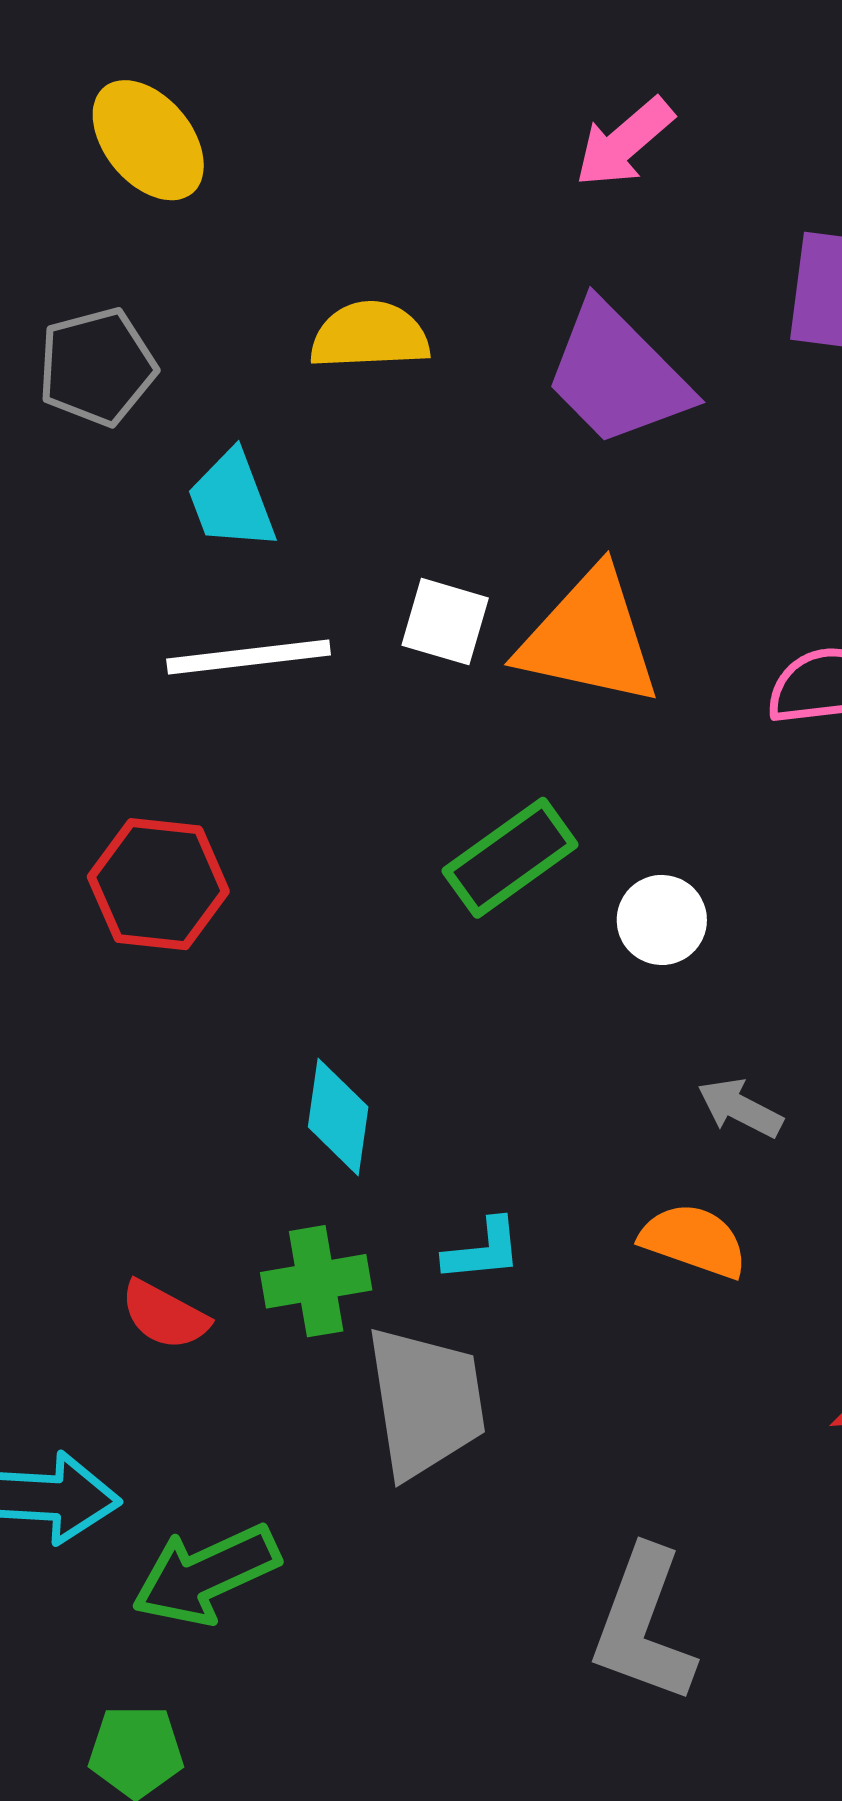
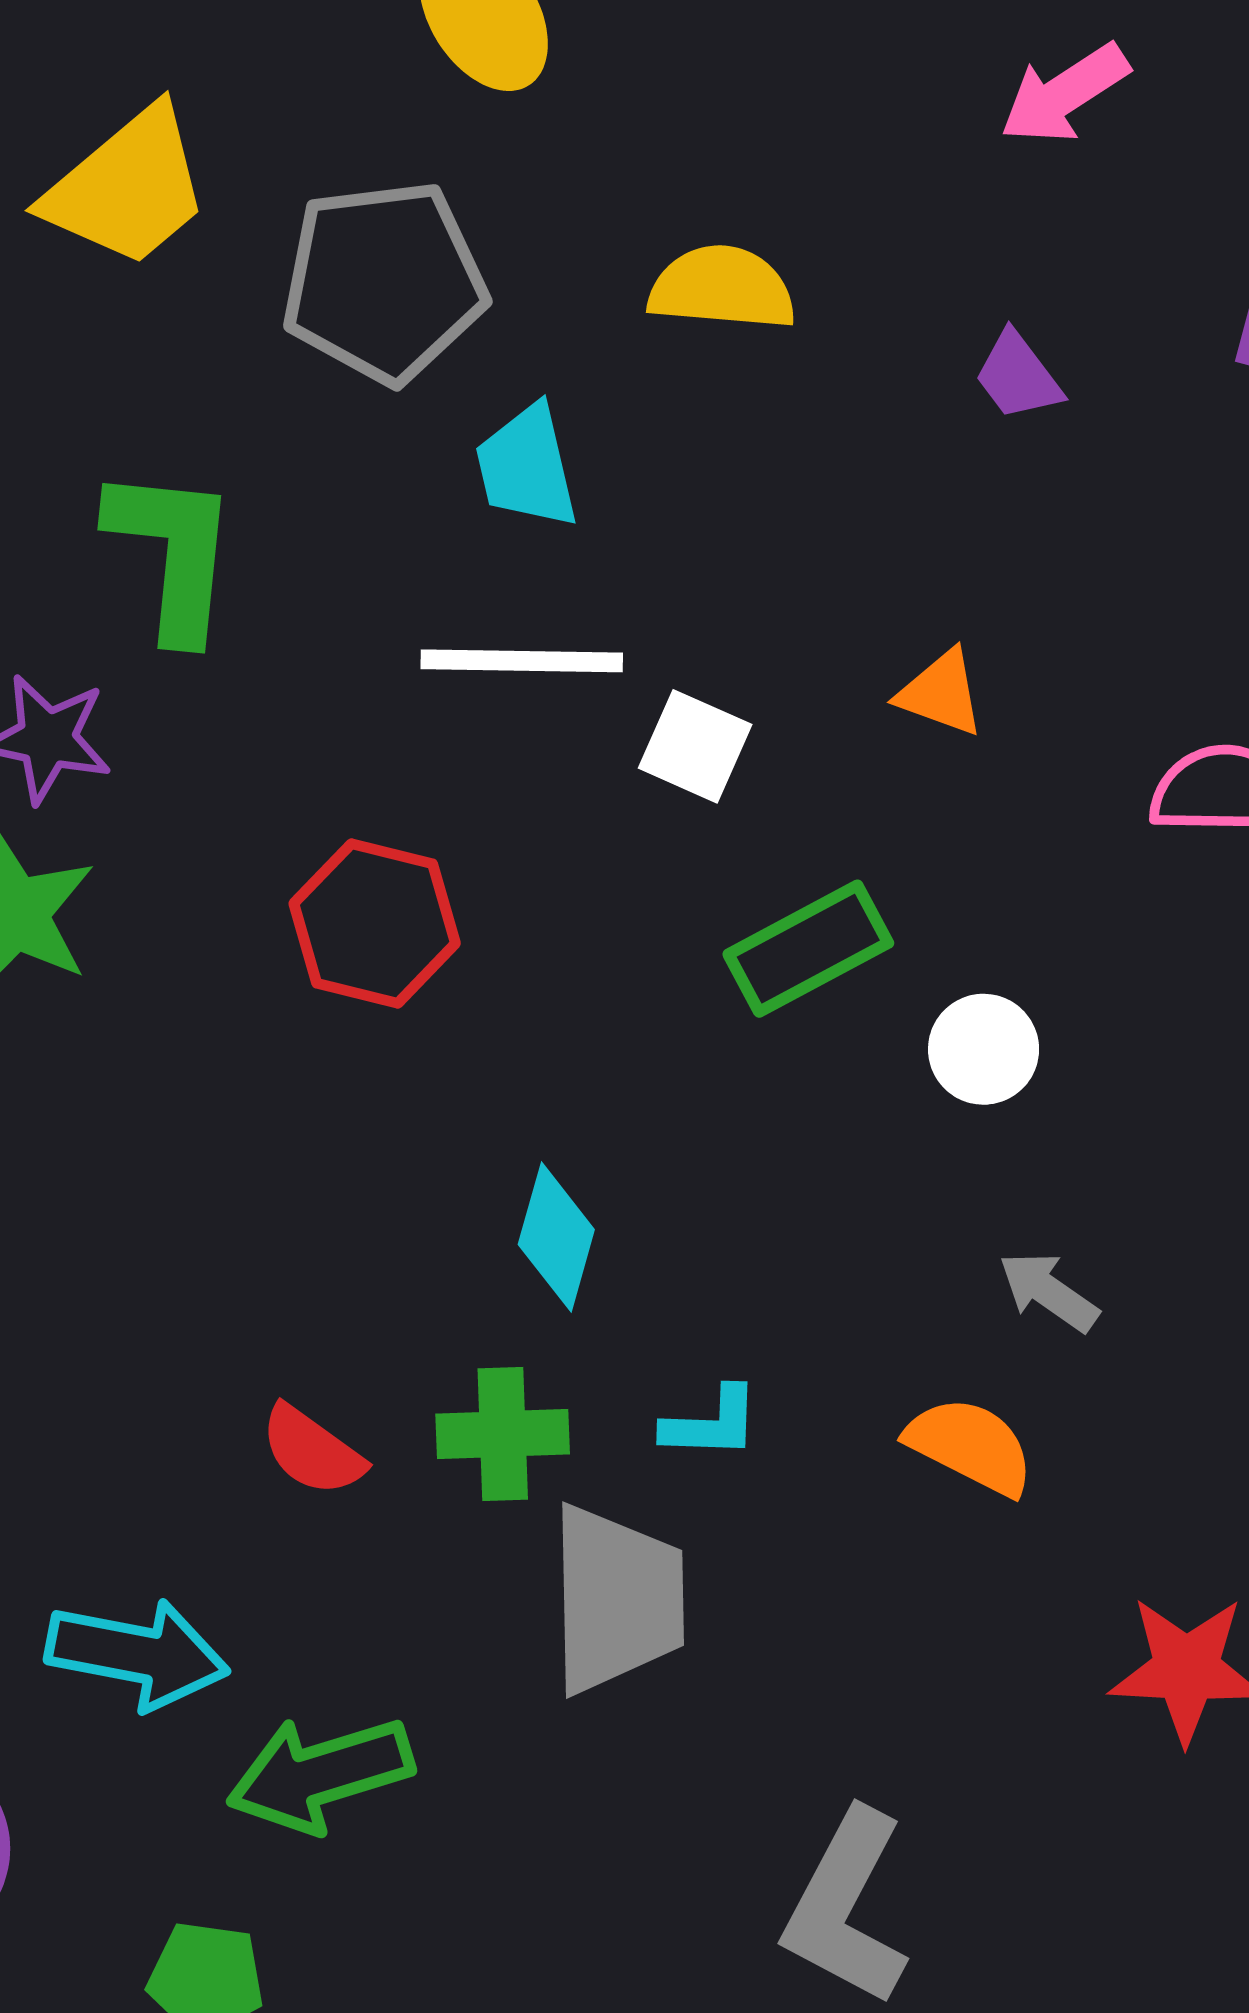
gray pentagon: (97, 367) -> (384, 282), size x1.4
purple trapezoid: (617, 374) -> (1018, 376), size x0.5
white square: (445, 622) -> (695, 746), moved
orange triangle: (589, 638) -> (941, 693), size x0.5

